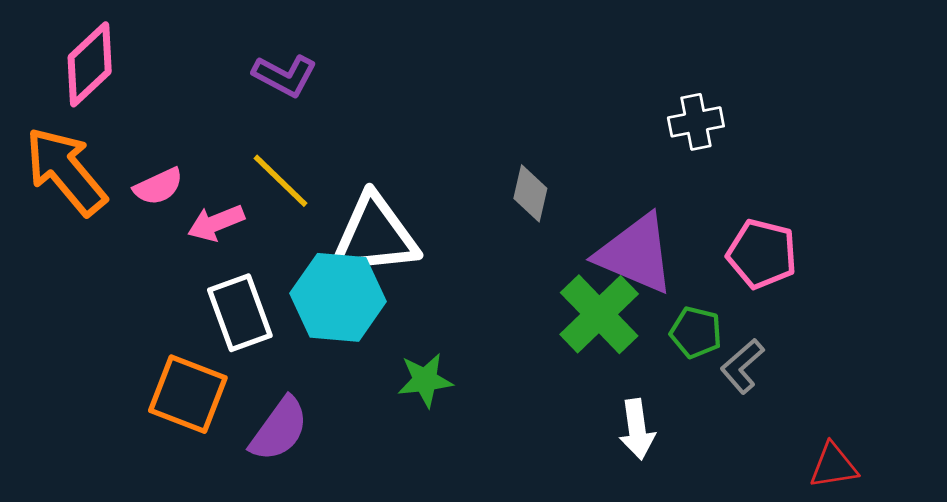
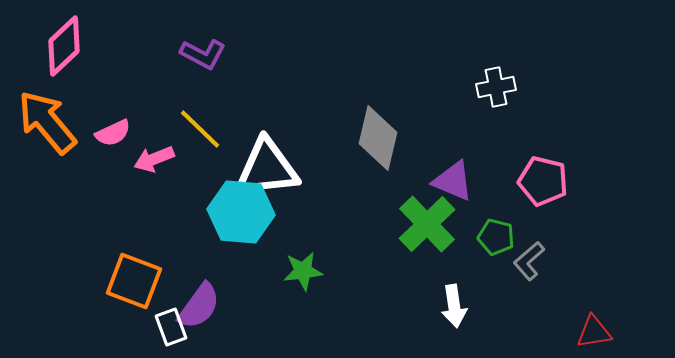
gray diamond: (530, 193) -> (378, 138), size x1.6
purple triangle: (636, 254) -> (453, 181), size x0.7
white rectangle: (240, 313) -> (171, 327), moved, size x0.7

